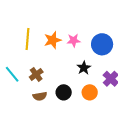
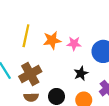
brown cross: (36, 74) -> (30, 74), size x1.5

